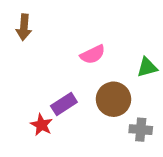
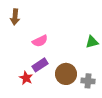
pink semicircle: (93, 54) -> (40, 41), moved
brown circle: (114, 99) -> (66, 74), moved

